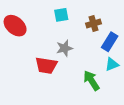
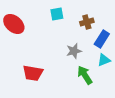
gray star: (65, 48) -> (74, 51), moved
red trapezoid: (46, 65) -> (33, 73), moved

